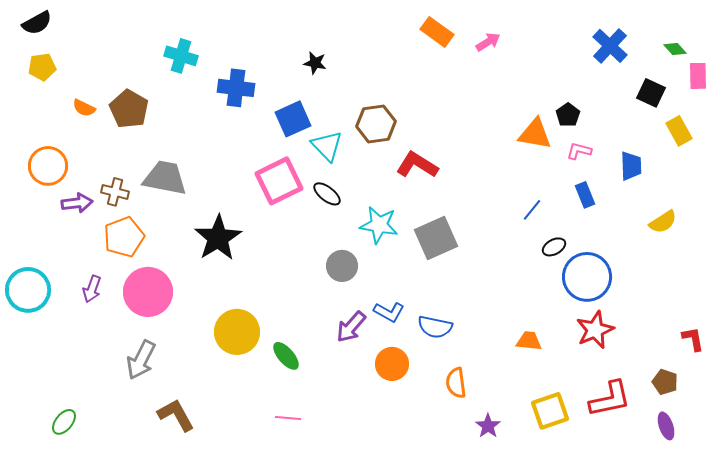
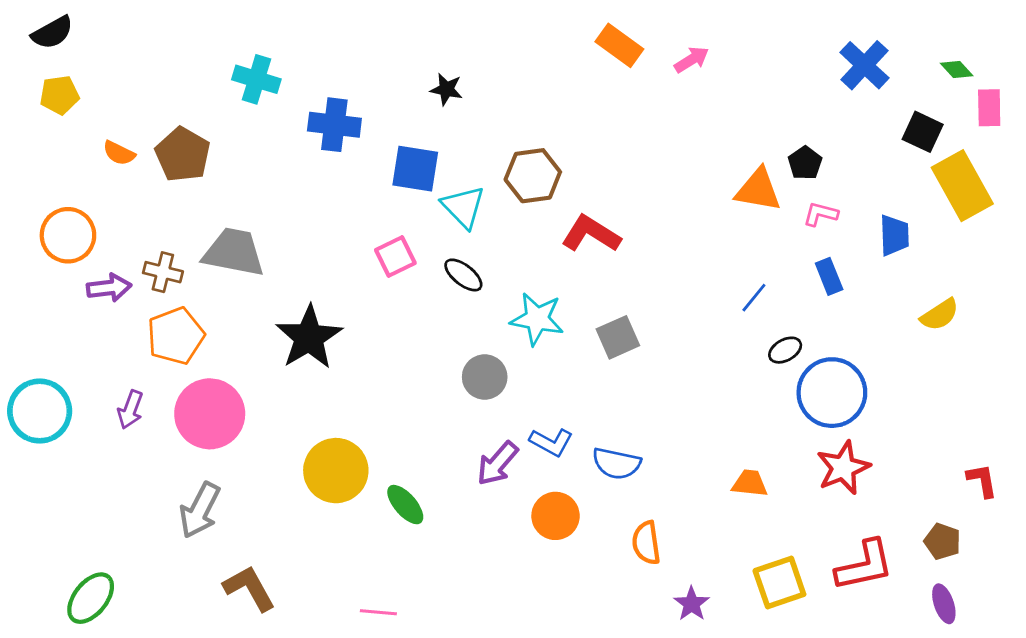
blue square: (293, 119) -> (415, 169), turned 33
yellow rectangle: (679, 131) -> (962, 186), size x1.6
pink square: (279, 181) -> (395, 257), size x0.6
gray square: (436, 238) -> (618, 337), size x0.7
pink line: (288, 418) -> (378, 612), moved
green ellipse: (64, 422) -> (91, 598), size x1.4

